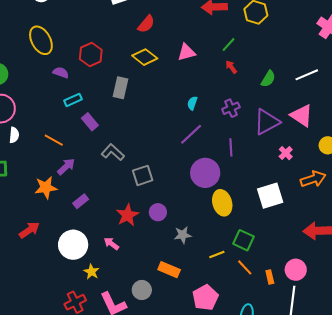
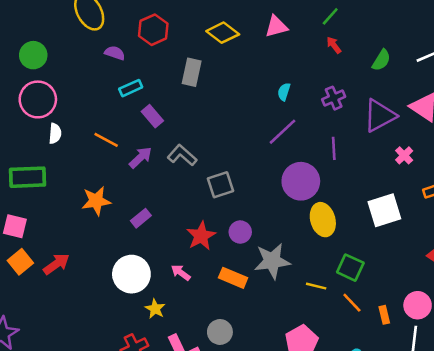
purple arrow: (66, 167) -> (141, 157), moved
red arrow: (29, 230) -> (56, 264), moved
gray star: (183, 235) -> (272, 261), size x1.6
yellow line: (217, 255) -> (316, 286), turned 35
orange rectangle: (169, 270) -> (233, 278), moved

